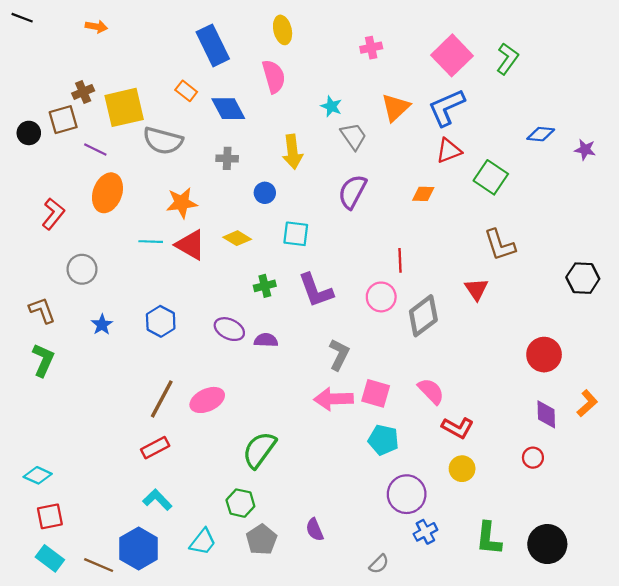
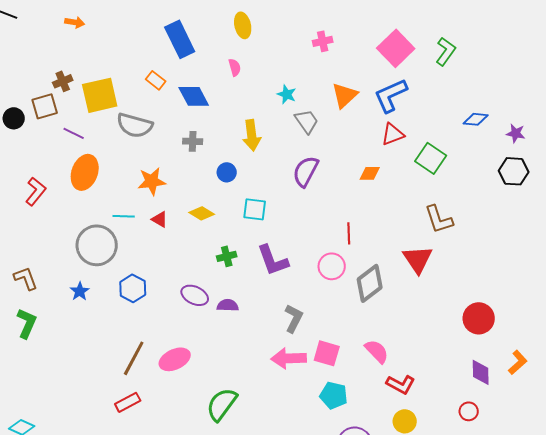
pink semicircle: (274, 76) -> (235, 67), size x0.6
red triangle: (191, 245) -> (160, 219), size x0.6
gray circle: (82, 269) -> (97, 245), moved, size x1.5
black hexagon: (583, 278) -> (514, 171), moved
red triangle: (476, 289) -> (418, 259), size x1.4

